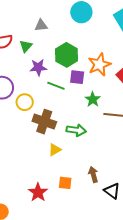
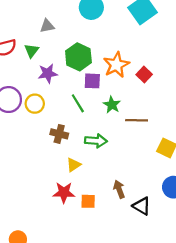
green line: (56, 86) -> (78, 103), moved, turned 42
yellow circle: (25, 102) -> (35, 104), moved
brown cross: (44, 122) -> (59, 134), size x0.7
red star: (38, 192) -> (64, 193), moved, turned -30

